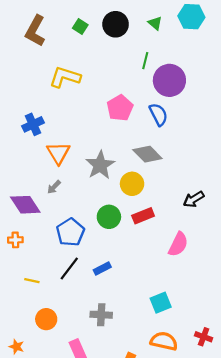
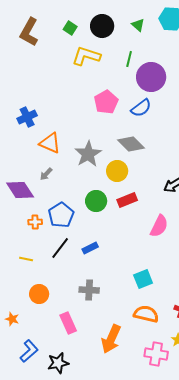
yellow L-shape: (65, 77) -> (86, 56), moved
blue semicircle: (158, 114) -> (141, 108), turned 80
orange triangle: (58, 153) -> (50, 143), turned -35
orange cross: (15, 240) -> (35, 222), moved

